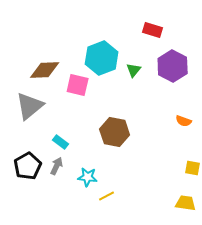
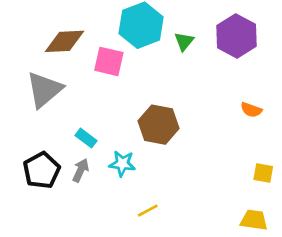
cyan star: (88, 177) -> (122, 164), moved

